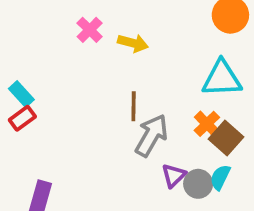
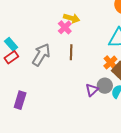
pink cross: (90, 30) -> (65, 27), moved
gray arrow: (151, 135) -> (41, 55), moved
gray circle: (198, 184) -> (105, 86), moved

